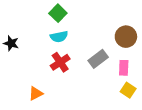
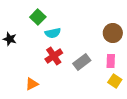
green square: (58, 13) -> (38, 17), moved
gray rectangle: (98, 59) -> (82, 62), moved

